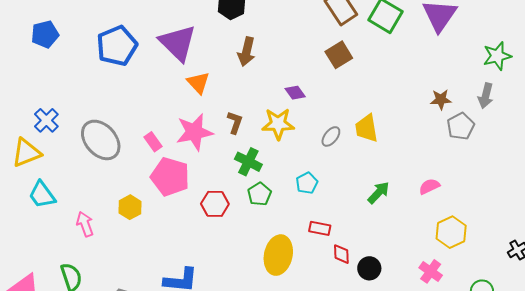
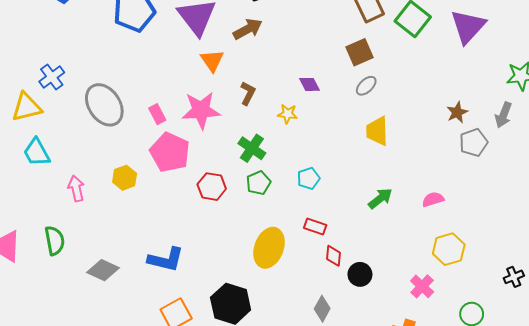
brown arrow: (246, 52) -> (248, 29), moved, turned -140
brown star: (441, 100) -> (457, 112), turned -30
brown L-shape: (235, 122) -> (248, 93), moved
yellow star: (278, 124) -> (288, 114), size x0.6
gray ellipse: (331, 136) -> (366, 86), moved

